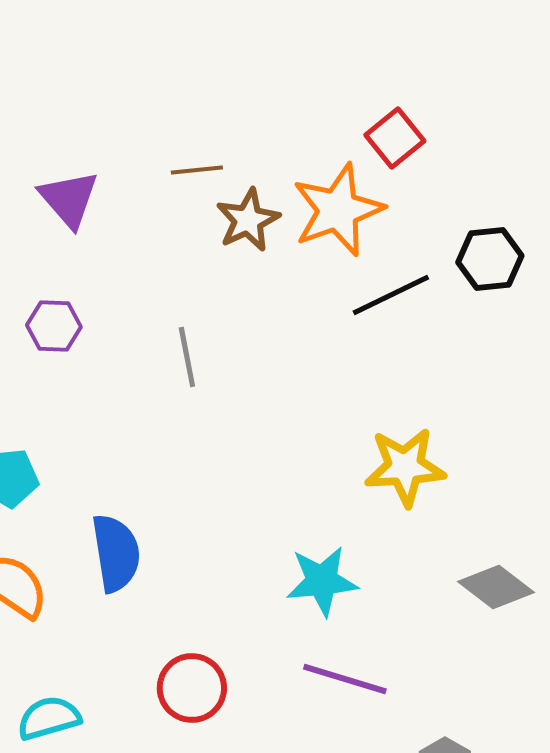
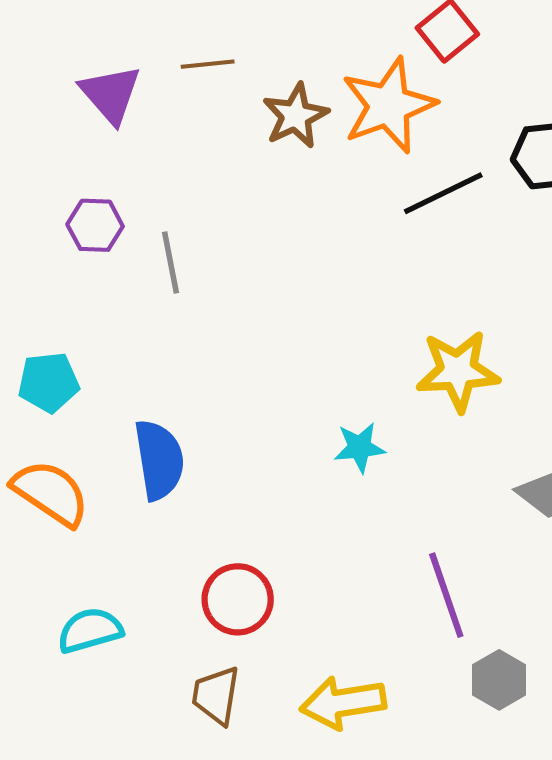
brown line: (197, 170) -> (208, 64), moved
gray line: (187, 357) -> (170, 262), moved
cyan star: (322, 581) -> (360, 447), moved, size x0.7
purple line: (345, 679) -> (446, 595), moved, turned 54

